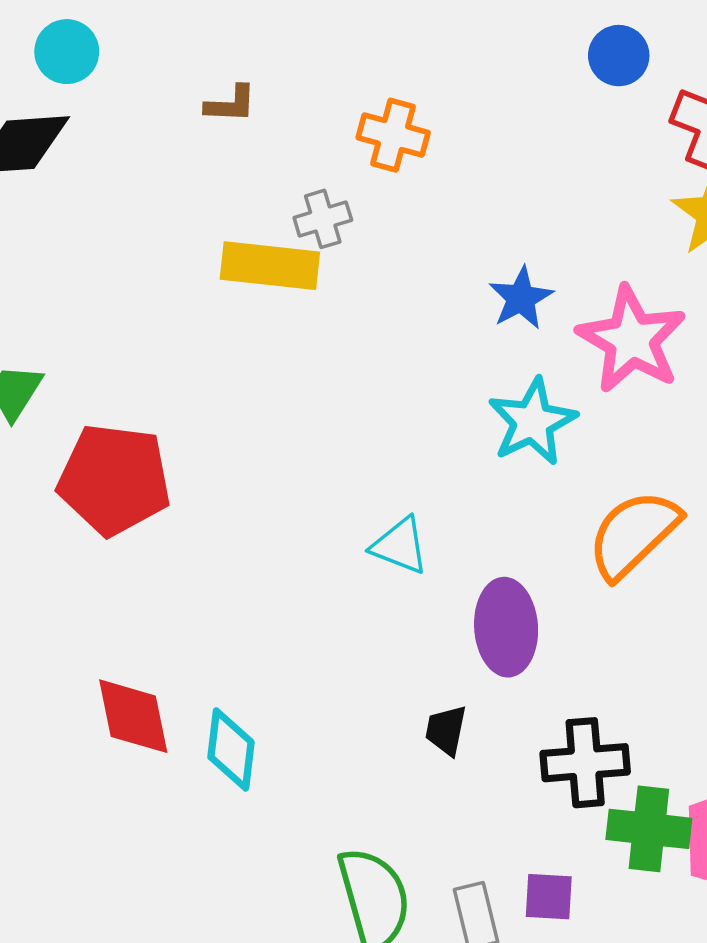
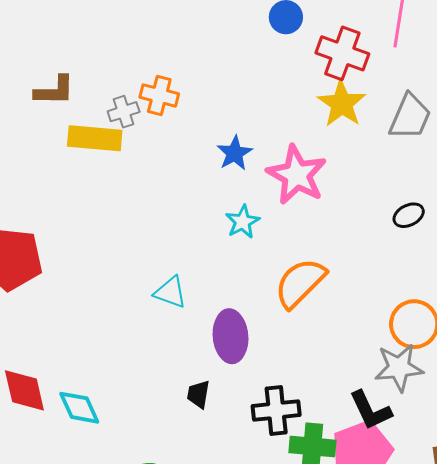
brown L-shape: (231, 104) -> (54, 91), moved, size x1.4
orange cross: (393, 135) -> (159, 95), moved
cyan star: (532, 422) -> (243, 222), size x0.7
cyan diamond: (231, 750) -> (79, 408), turned -30

